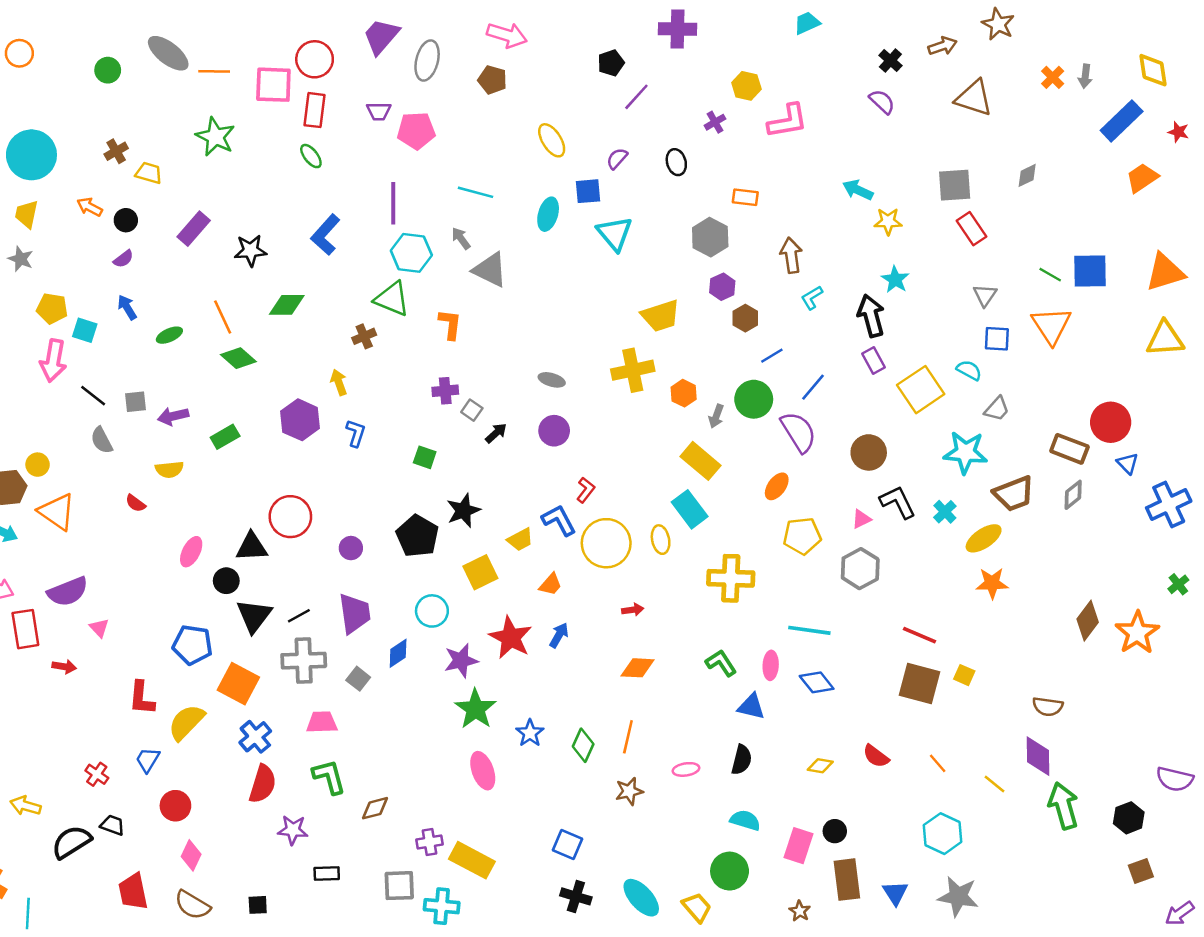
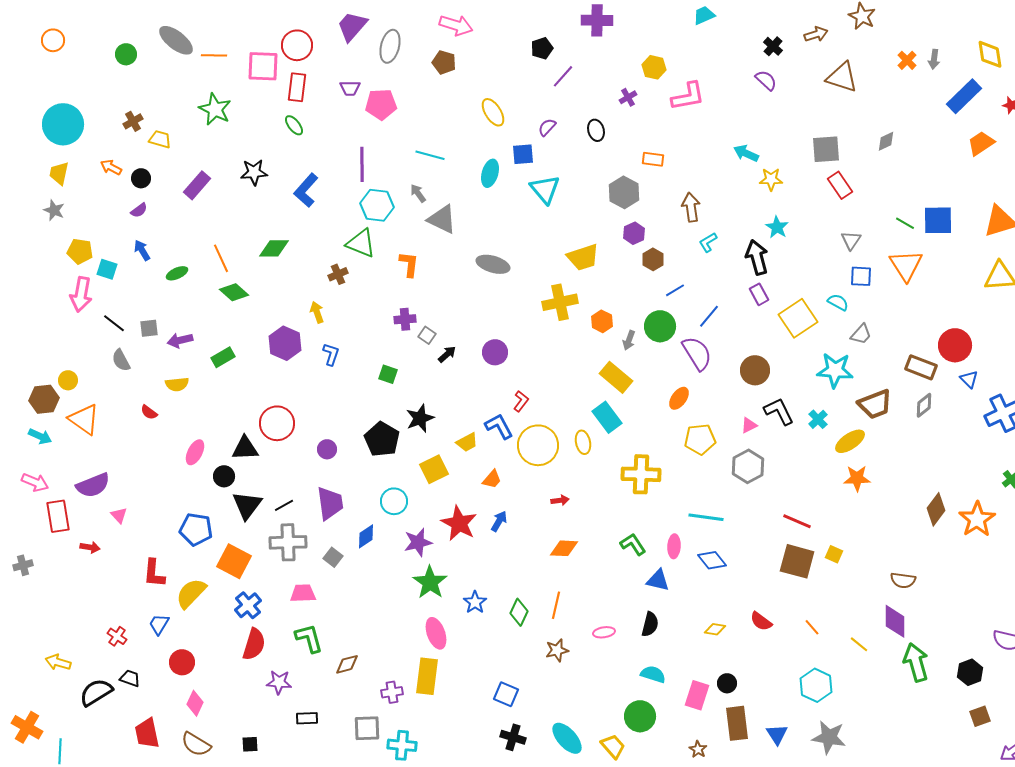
black star: (250, 250) -> (254, 172), moved
gray ellipse: (552, 380) -> (493, 264), moved, size x1.5
yellow rectangle: (472, 860) -> (427, 676), moved, turned 69

